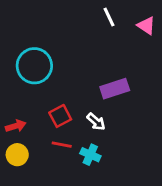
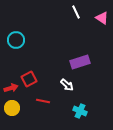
cyan circle: (34, 66) -> (16, 40), moved, size x0.7
red square: (60, 116) -> (29, 79), moved
cyan cross: (90, 155) -> (80, 111), moved

